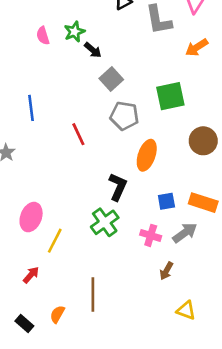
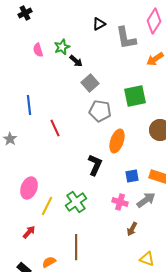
red line: (78, 134) -> (55, 128), moved
green cross: (105, 222) -> (76, 202), moved
orange semicircle: (57, 314) -> (49, 262), turned 32

